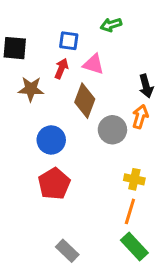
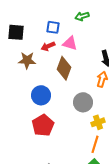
red arrow: (61, 69) -> (48, 46), turned -136
gray circle: (112, 130) -> (83, 102), moved
yellow cross: (134, 179) -> (98, 122), turned -32

